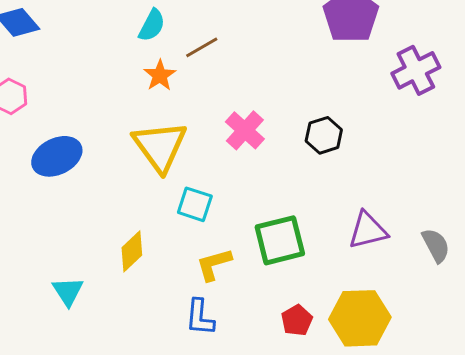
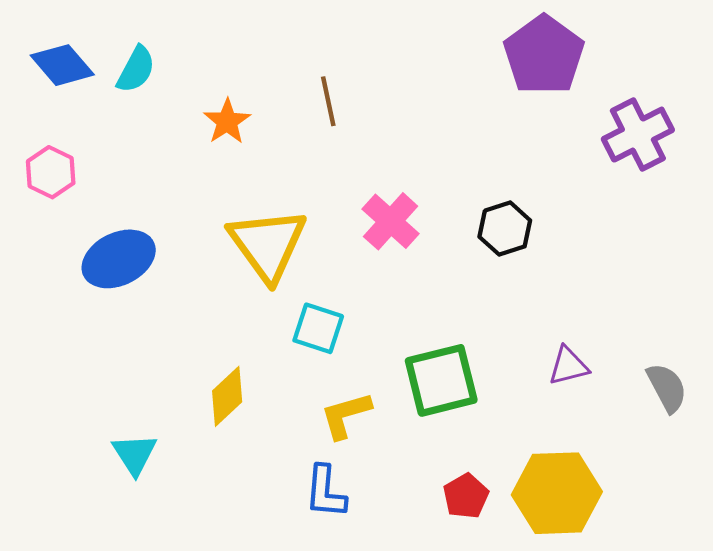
cyan semicircle: (152, 25) -> (136, 69), moved
brown line: (202, 47) -> (328, 101), turned -72
orange star: (160, 75) -> (227, 122), moved
purple triangle: (368, 230) -> (568, 366), size x0.7

